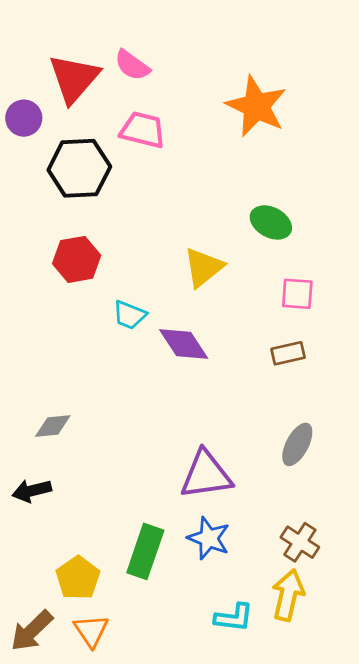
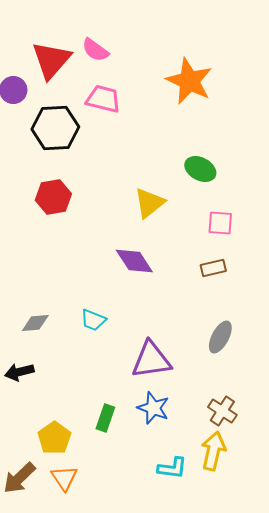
cyan trapezoid: (129, 315) -> (93, 320), moved
green rectangle: (145, 551) -> (105, 418), size x0.7

